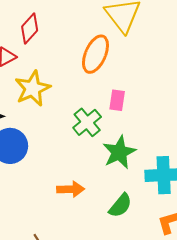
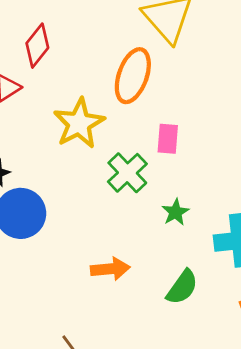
yellow star: (33, 88) -> (79, 123), moved
green star: (119, 152) -> (176, 212), size x0.6

